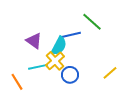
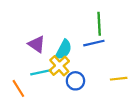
green line: (92, 22) -> (99, 24), turned 45
blue line: (71, 35) -> (94, 43), moved
yellow line: (110, 73) -> (119, 79), turned 35

